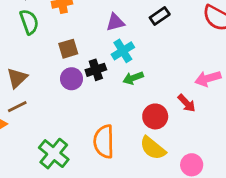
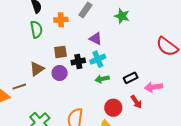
black rectangle: (160, 16) -> (131, 78), moved
purple triangle: (115, 22) -> (96, 39), turned 32
black cross: (96, 70) -> (78, 61), moved
brown triangle: (17, 78) -> (37, 69), moved

